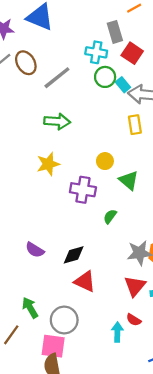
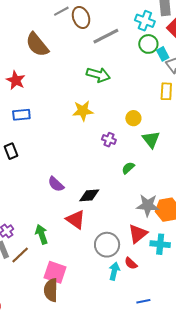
purple cross: (83, 190) -> (109, 140), size x0.6
red triangle: (85, 281) -> (76, 220), moved
gray circle: (64, 320) -> (107, 245), moved

